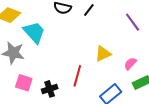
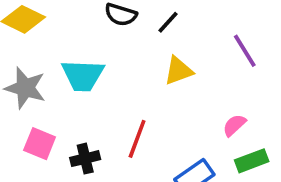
cyan trapezoid: (34, 32) -> (83, 75), moved, turned 130
yellow triangle: (103, 54) -> (178, 71), moved

